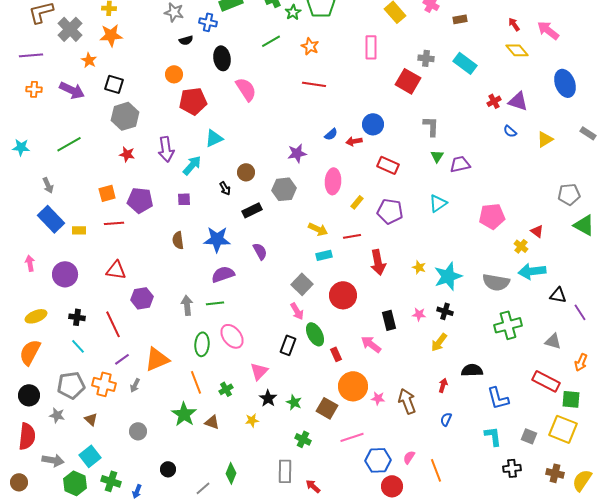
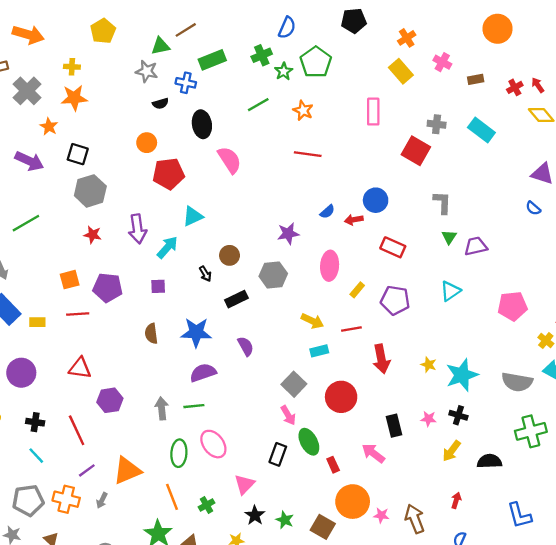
red cross: (494, 101) -> (515, 87), moved
black semicircle: (472, 370) -> (489, 461), moved

